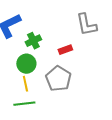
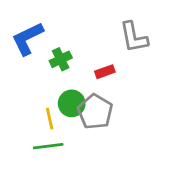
green circle: (26, 64) -> (72, 103), moved

